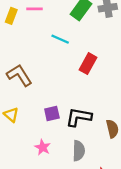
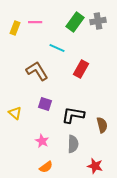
brown L-shape: (19, 75) -> (37, 71), moved
purple square: (52, 114) -> (45, 104), moved, turned 32

